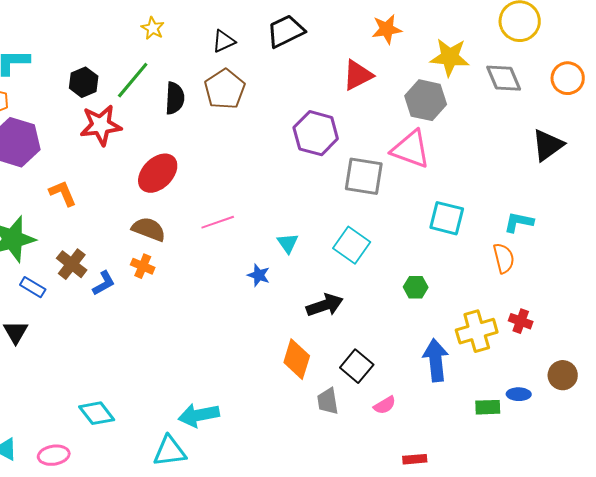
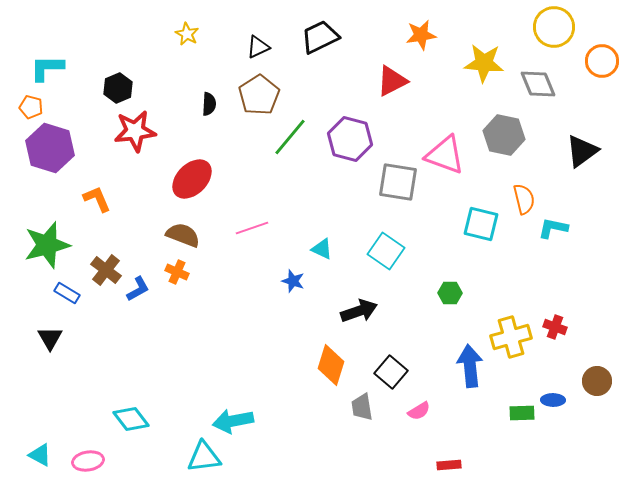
orange circle: (568, 78) -> (602, 61), moved
green line: (133, 80) -> (290, 137), moved
black semicircle: (175, 98) -> (209, 104), size x0.7
gray hexagon: (426, 100) -> (504, 135), moved
cyan triangle: (288, 243) -> (322, 249), turned -30
orange semicircle: (504, 258) -> (524, 199), moved

